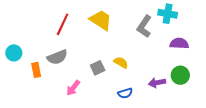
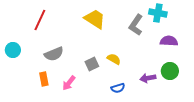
red line: (63, 24) -> (40, 20), moved
orange rectangle: (36, 70) -> (44, 79), moved

